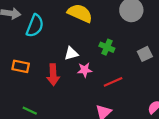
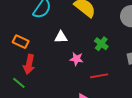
white triangle: (71, 53) -> (61, 37), moved
red arrow: (53, 75) -> (29, 64), moved

